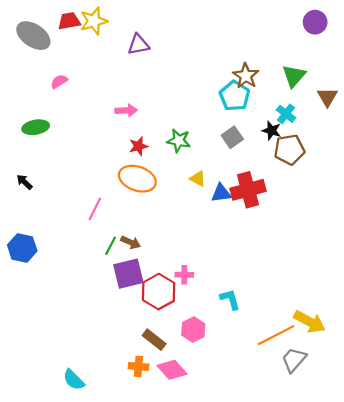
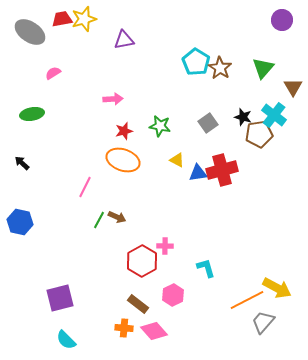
cyan pentagon: (235, 96) -> (196, 62), moved
cyan cross: (286, 114) -> (274, 115), moved, size x1.4
purple square: (128, 274) -> (60, 298), moved

